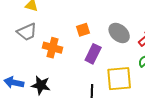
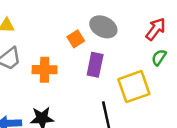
gray ellipse: (119, 33) -> (103, 27), moved

